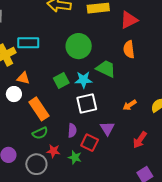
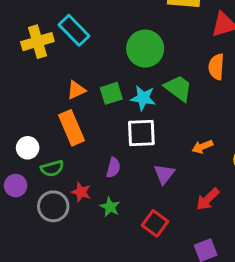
cyan rectangle: (28, 43) -> (74, 30), turned 35
orange triangle: (23, 78) -> (76, 90), moved, turned -48
white circle: (14, 94) -> (28, 148), moved
green semicircle: (40, 133) -> (52, 168), moved
red square: (90, 143) -> (155, 223), moved

